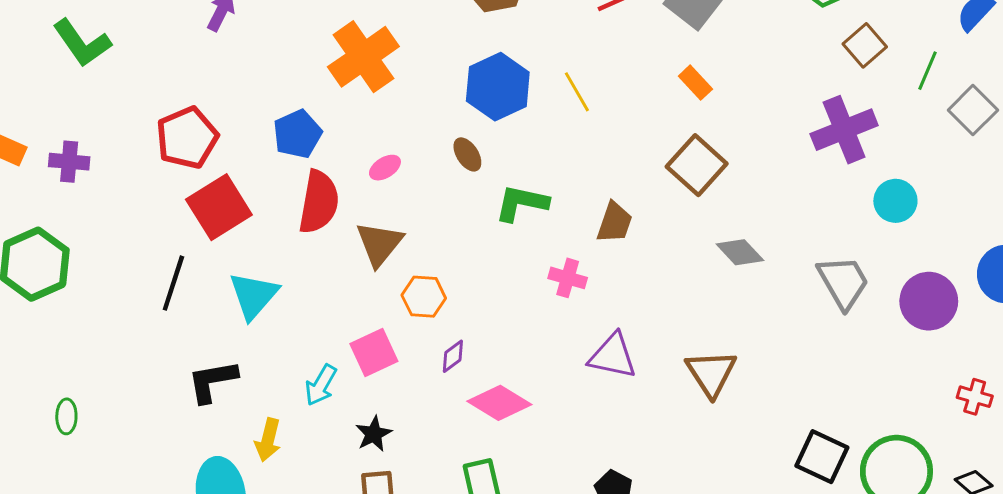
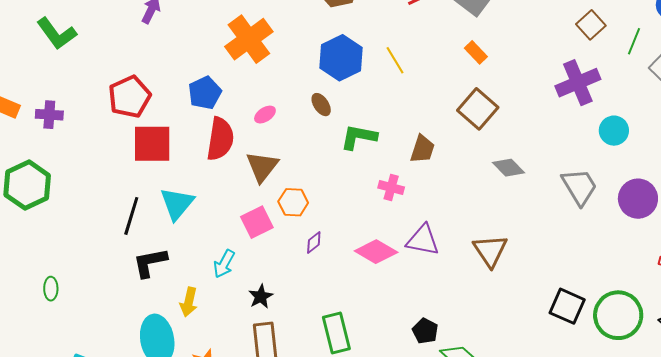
red square: (219, 207) -> (152, 144), turned 33
black line: (173, 283) -> (131, 216), moved
pink square: (374, 352) -> (257, 222), moved
pink diamond: (499, 403) -> (376, 252), moved

